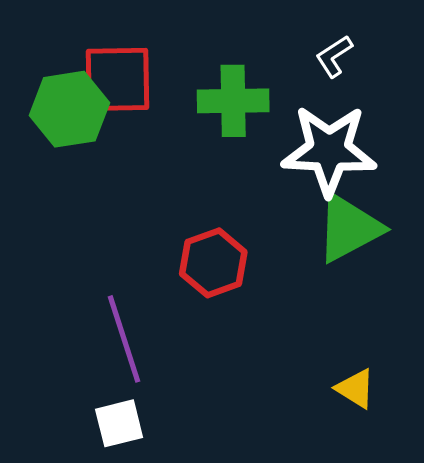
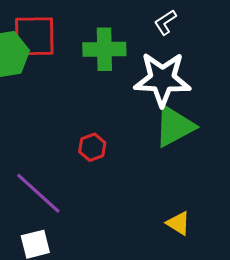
red hexagon: (213, 263) -> (92, 147), size x0.7
purple line: (124, 339) -> (38, 193), turned -30

